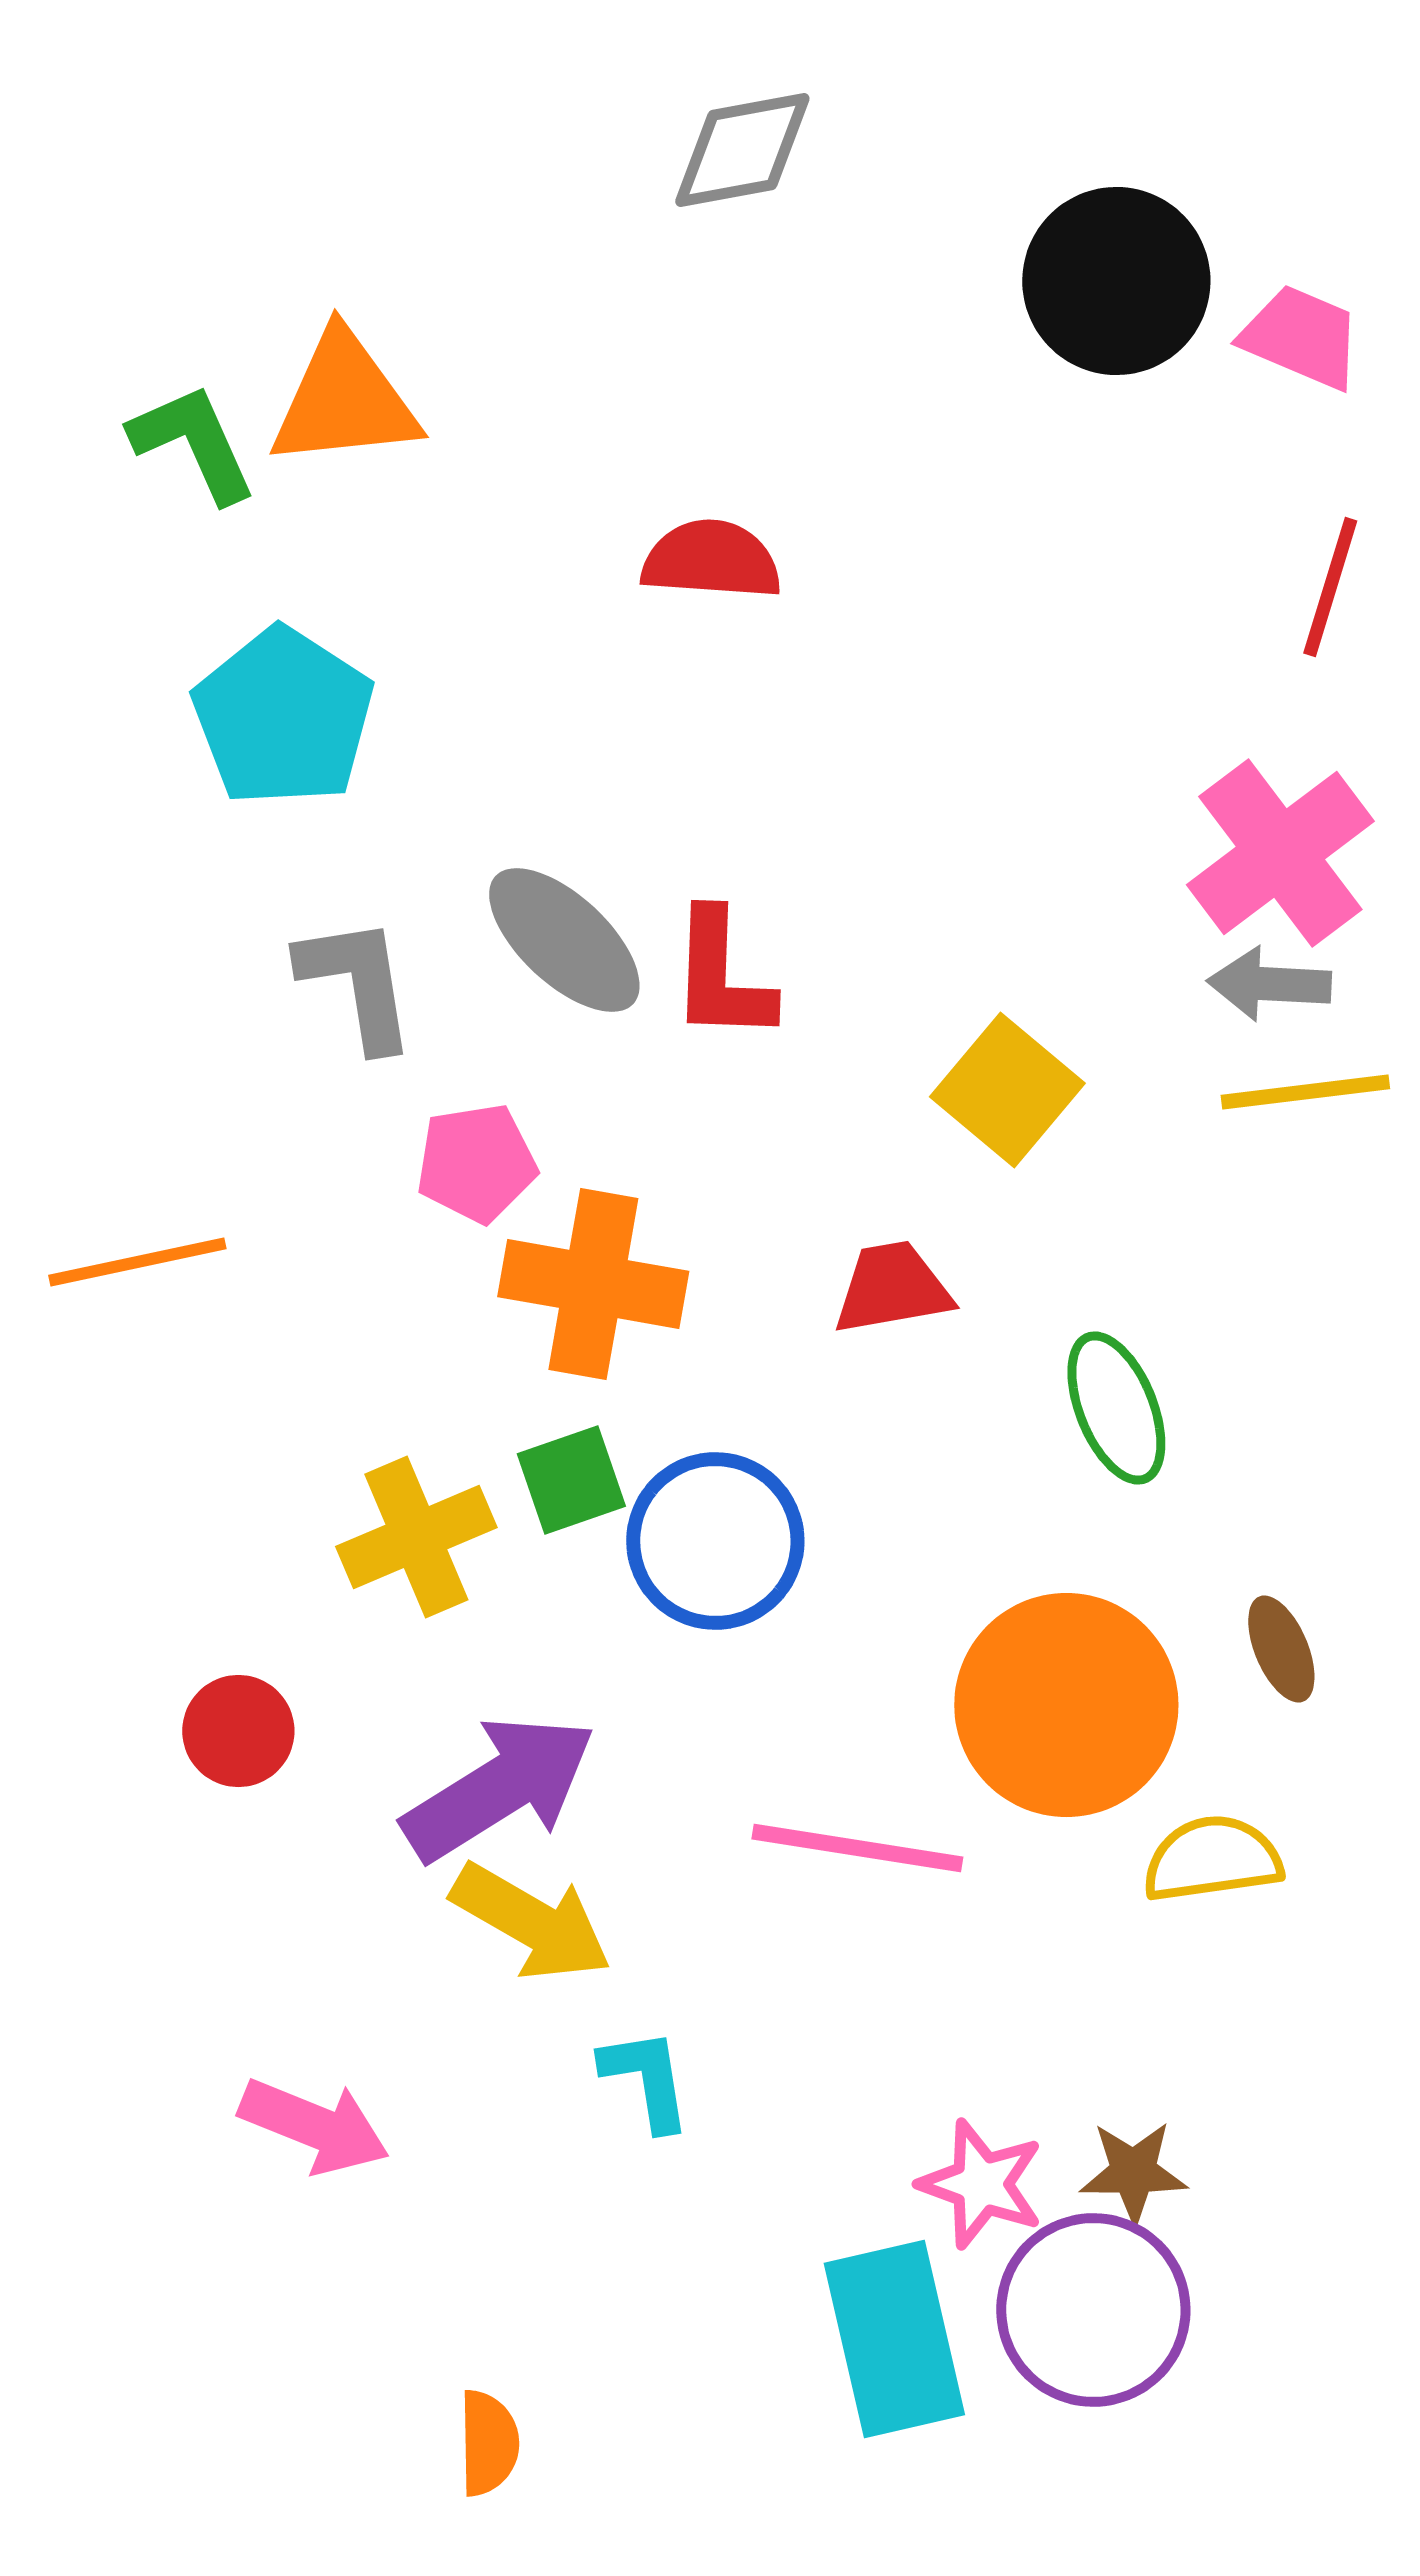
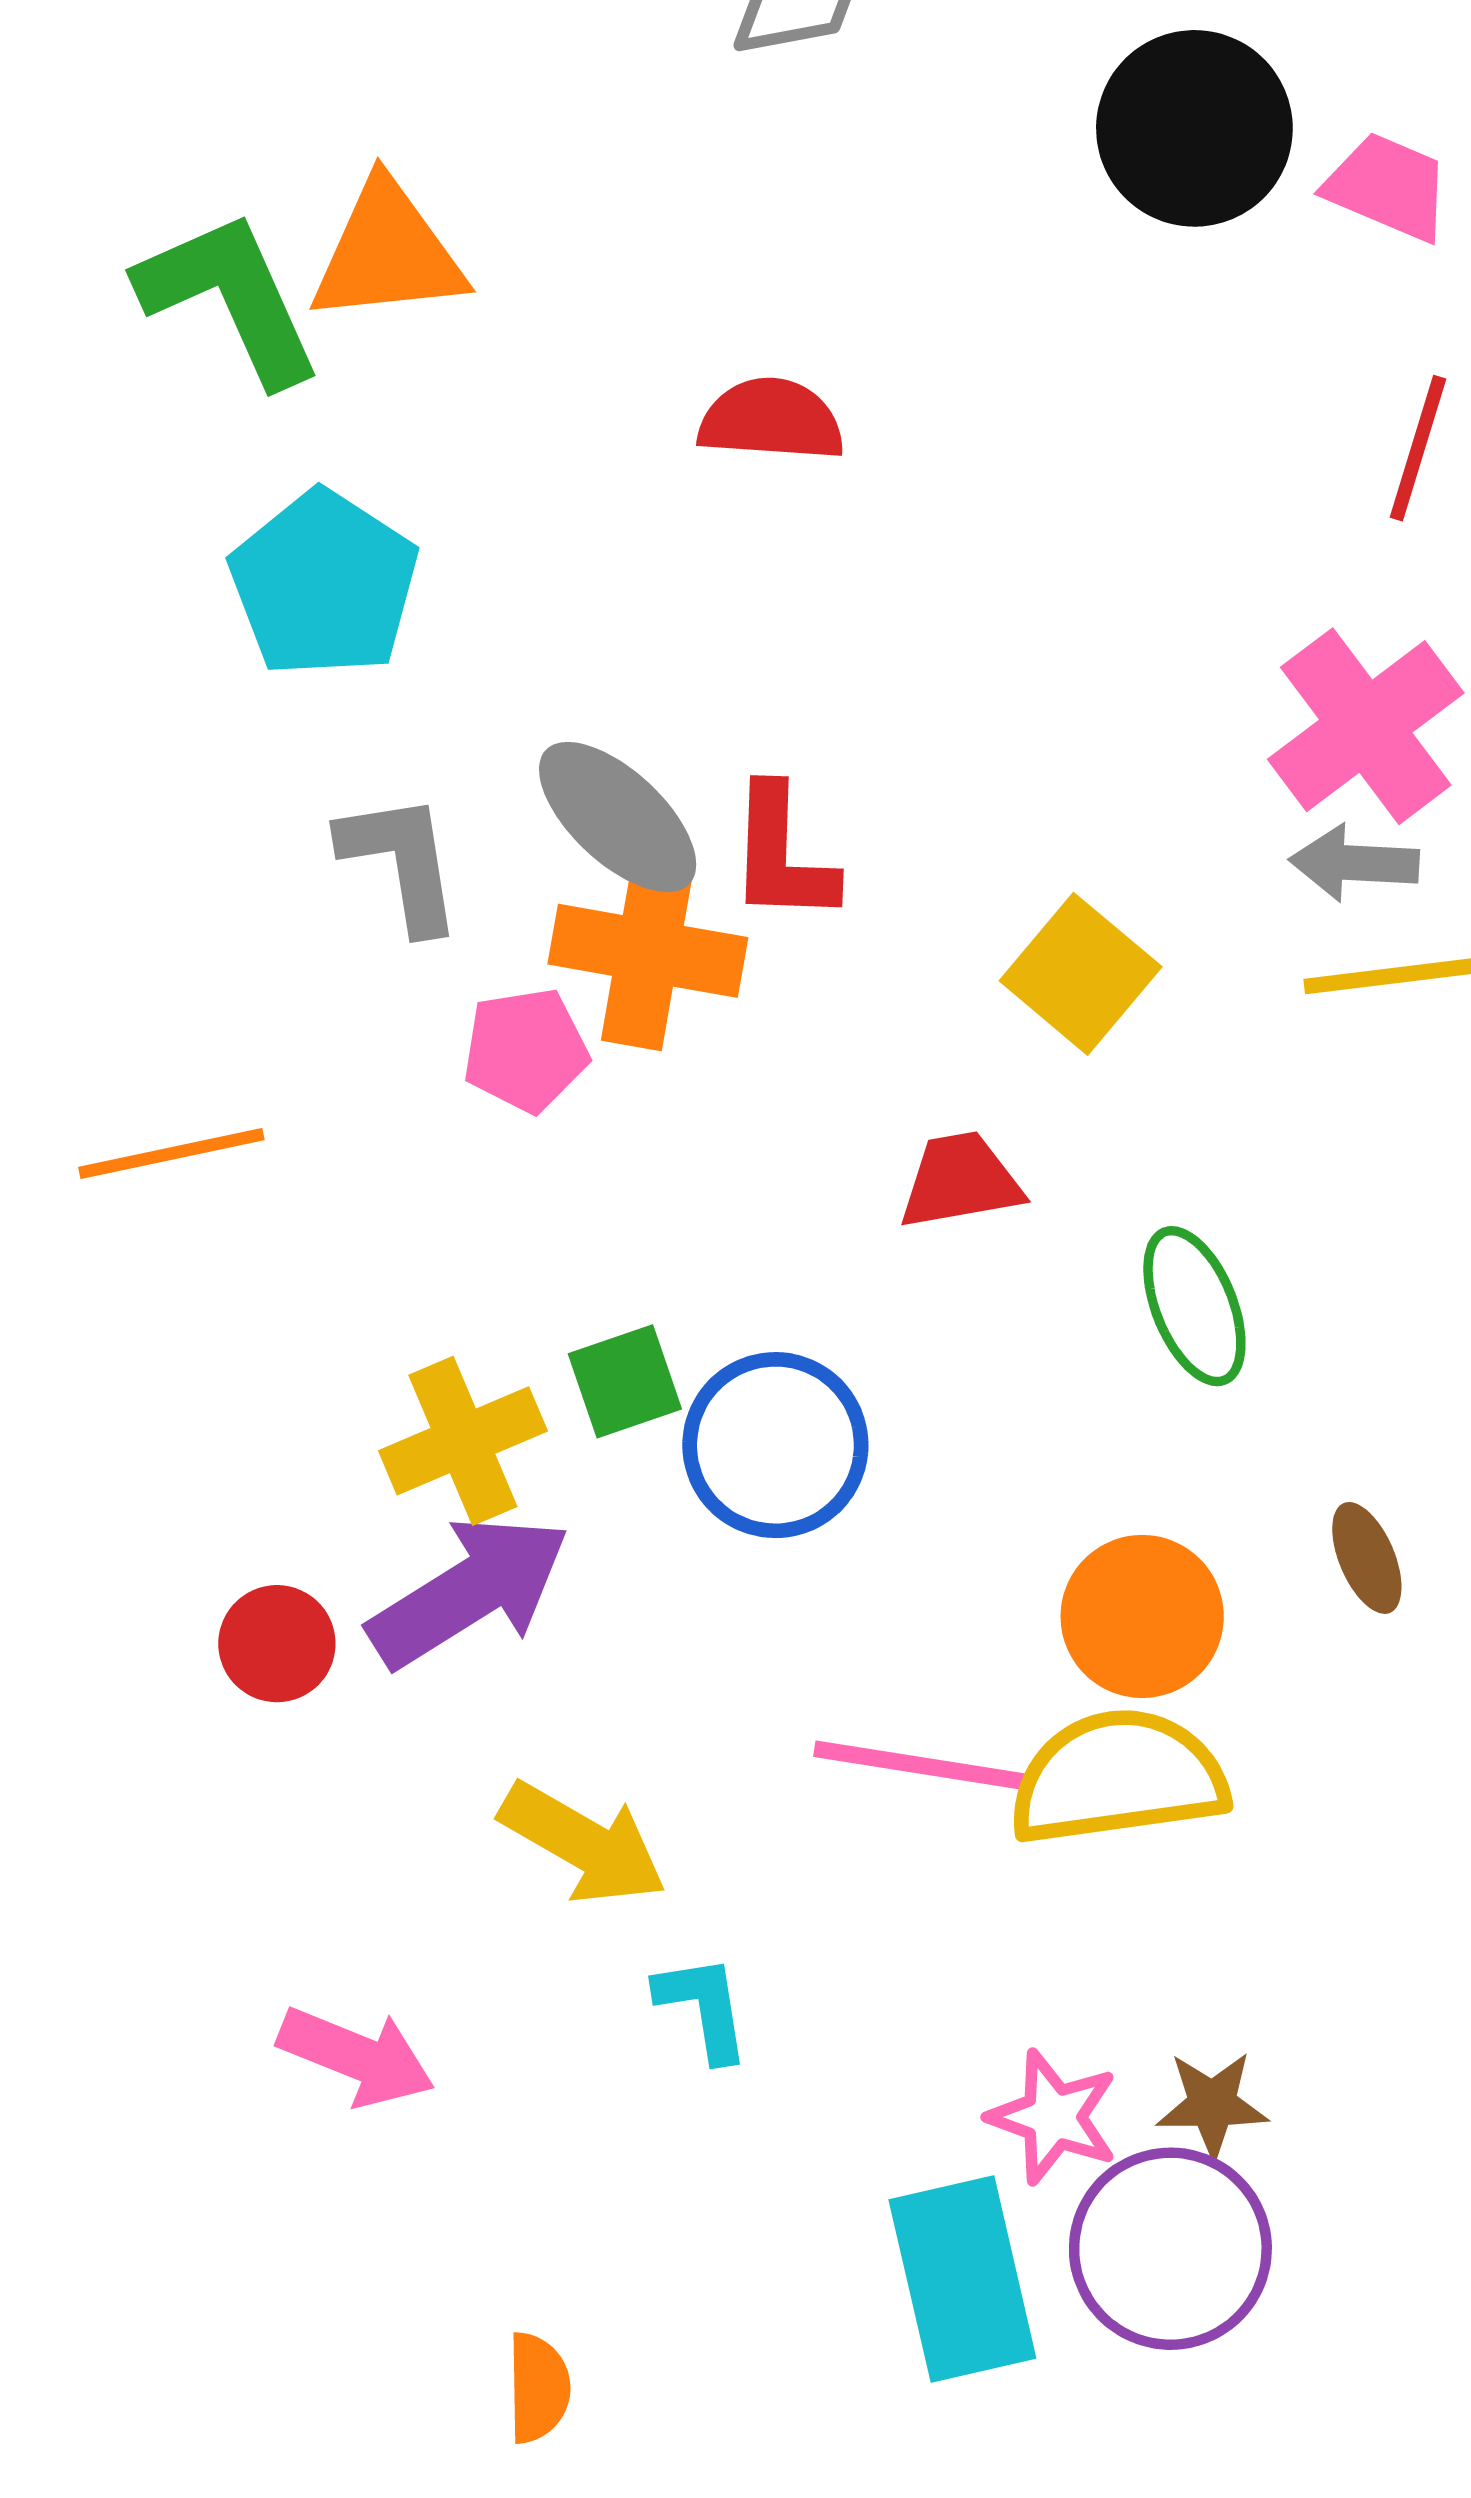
green L-shape: (193, 443) -> (230, 298), size x1.4
orange cross: (593, 1284) -> (648, 951), moved
orange circle: (1066, 1705) -> (1142, 1616), size x0.7
purple arrow: (499, 1788) -> (469, 1591), moved
yellow semicircle: (1212, 1859) -> (1118, 1777), moved, size x1.5

